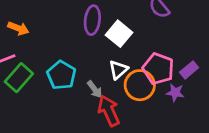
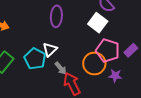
white square: (119, 34) -> (98, 23), moved
white triangle: (118, 70) -> (50, 50), moved
purple star: (175, 93) -> (115, 76), moved

